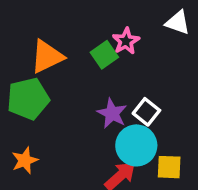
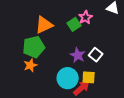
cyan circle: (136, 145) -> (68, 78), moved
orange star: (25, 160) -> (30, 65), moved
yellow square: (169, 167) -> (89, 77), moved

